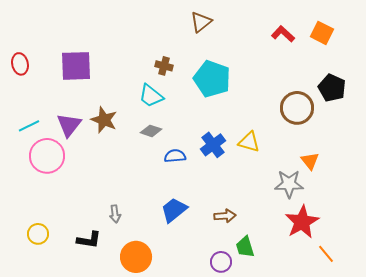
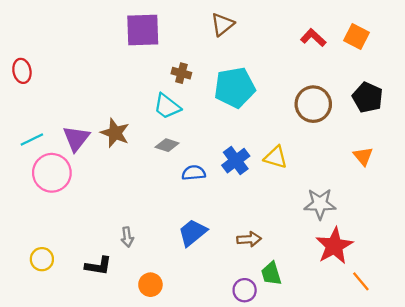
purple square: (76, 66) -> (143, 30), moved
cyan pentagon: (212, 79) -> (235, 87), turned -30
brown circle: (297, 108) -> (313, 104), moved
orange triangle: (310, 161) -> (363, 156), moved
orange circle: (136, 257) -> (150, 285), size x0.7

